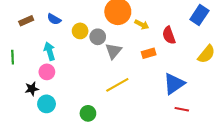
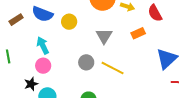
blue semicircle: (54, 19) -> (42, 14), size x1.5
gray circle: (98, 37) -> (86, 62), moved
yellow line: (117, 85) -> (113, 68), turned 65

